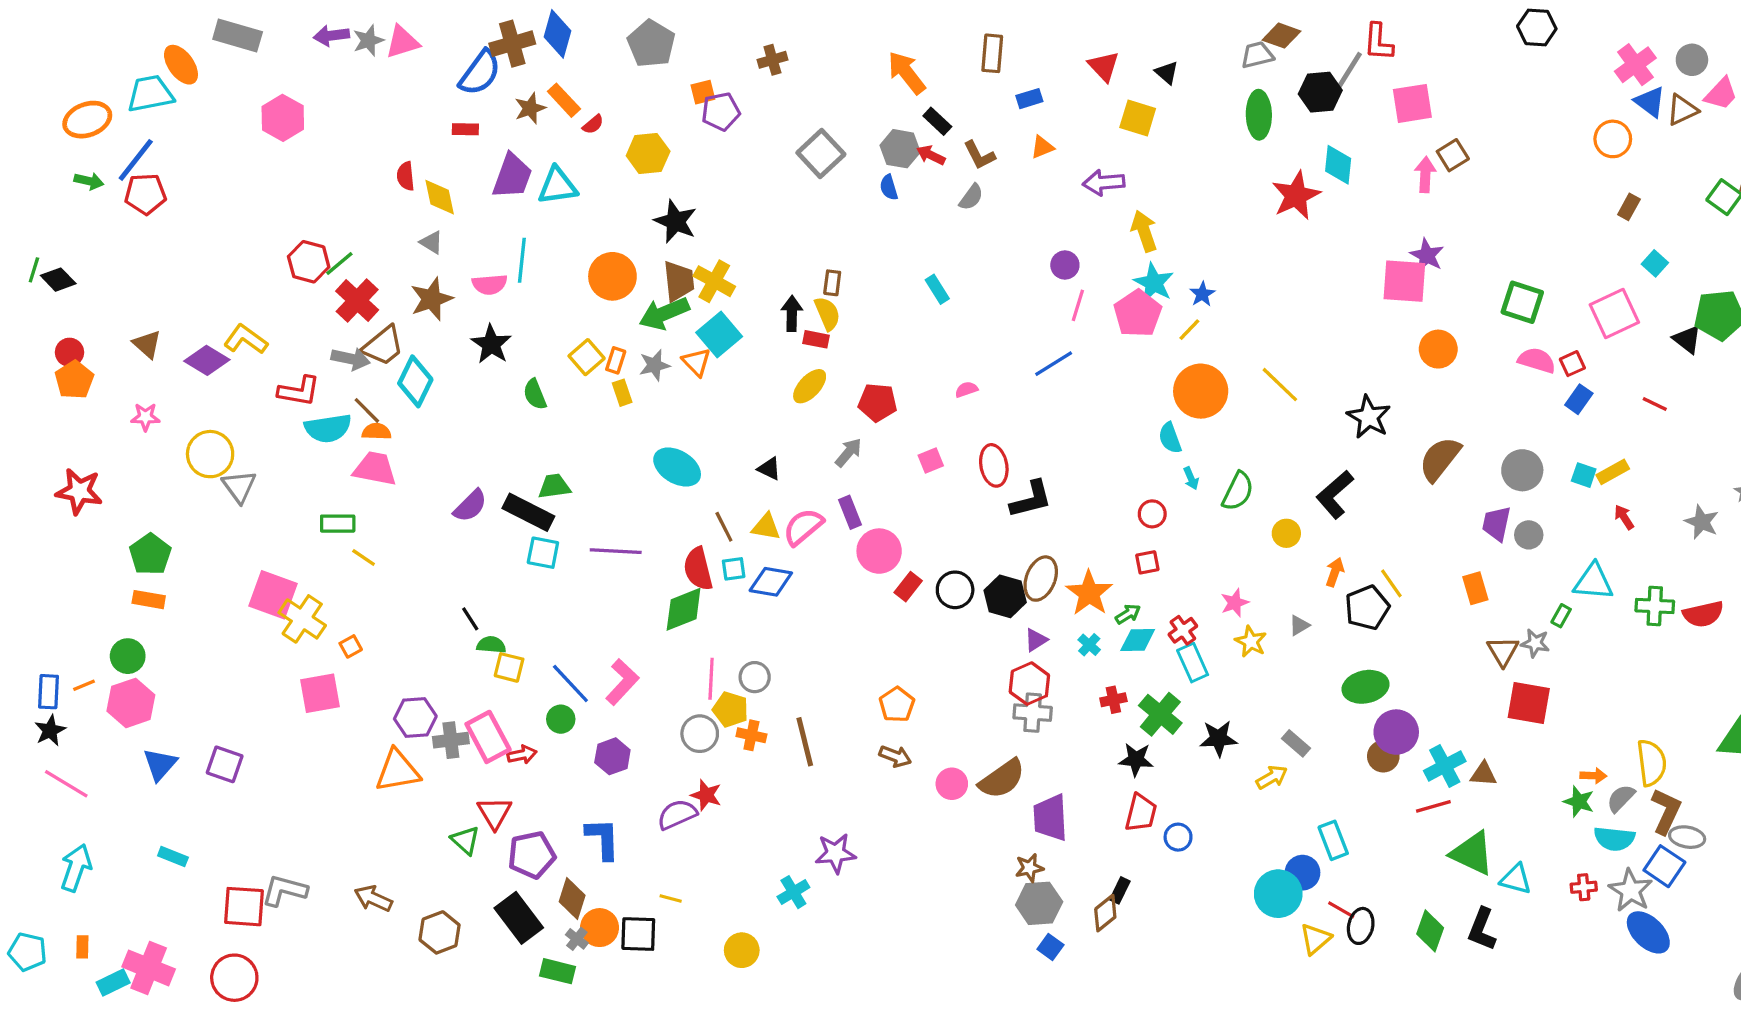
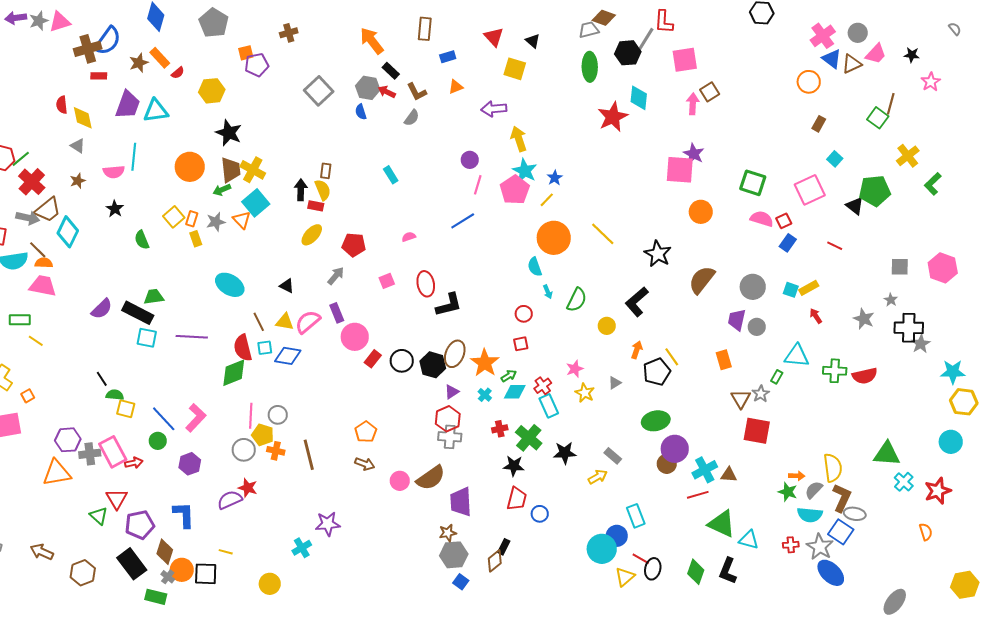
brown cross: (512, 44) -> (88, 49), moved
brown star: (431, 299) -> (78, 181), size x0.6
green arrow: (664, 314) -> (222, 190), size x0.6
black star: (491, 344) -> (115, 209), size x0.7
gray star: (1535, 643) -> (761, 394), turned 30

